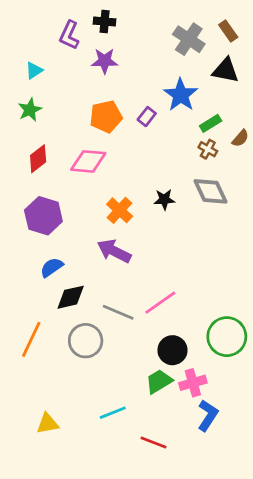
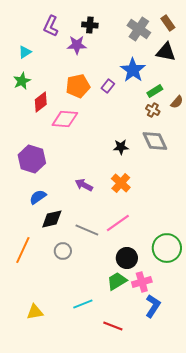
black cross: (105, 22) -> (90, 25), moved
red diamond: (38, 159) -> (41, 102), moved
orange cross: (120, 210) -> (121, 183), moved
purple arrow: (114, 251) -> (84, 185), size x0.7
gray circle: (86, 341) -> (63, 251), size x0.7

